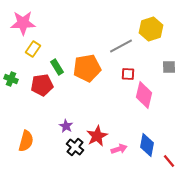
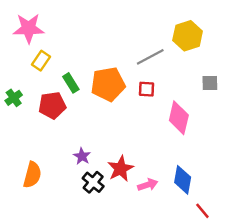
red square: (128, 74) -> (147, 89), moved
green cross: (11, 79) -> (14, 98), turned 32
red line: (169, 161) -> (202, 211), moved

